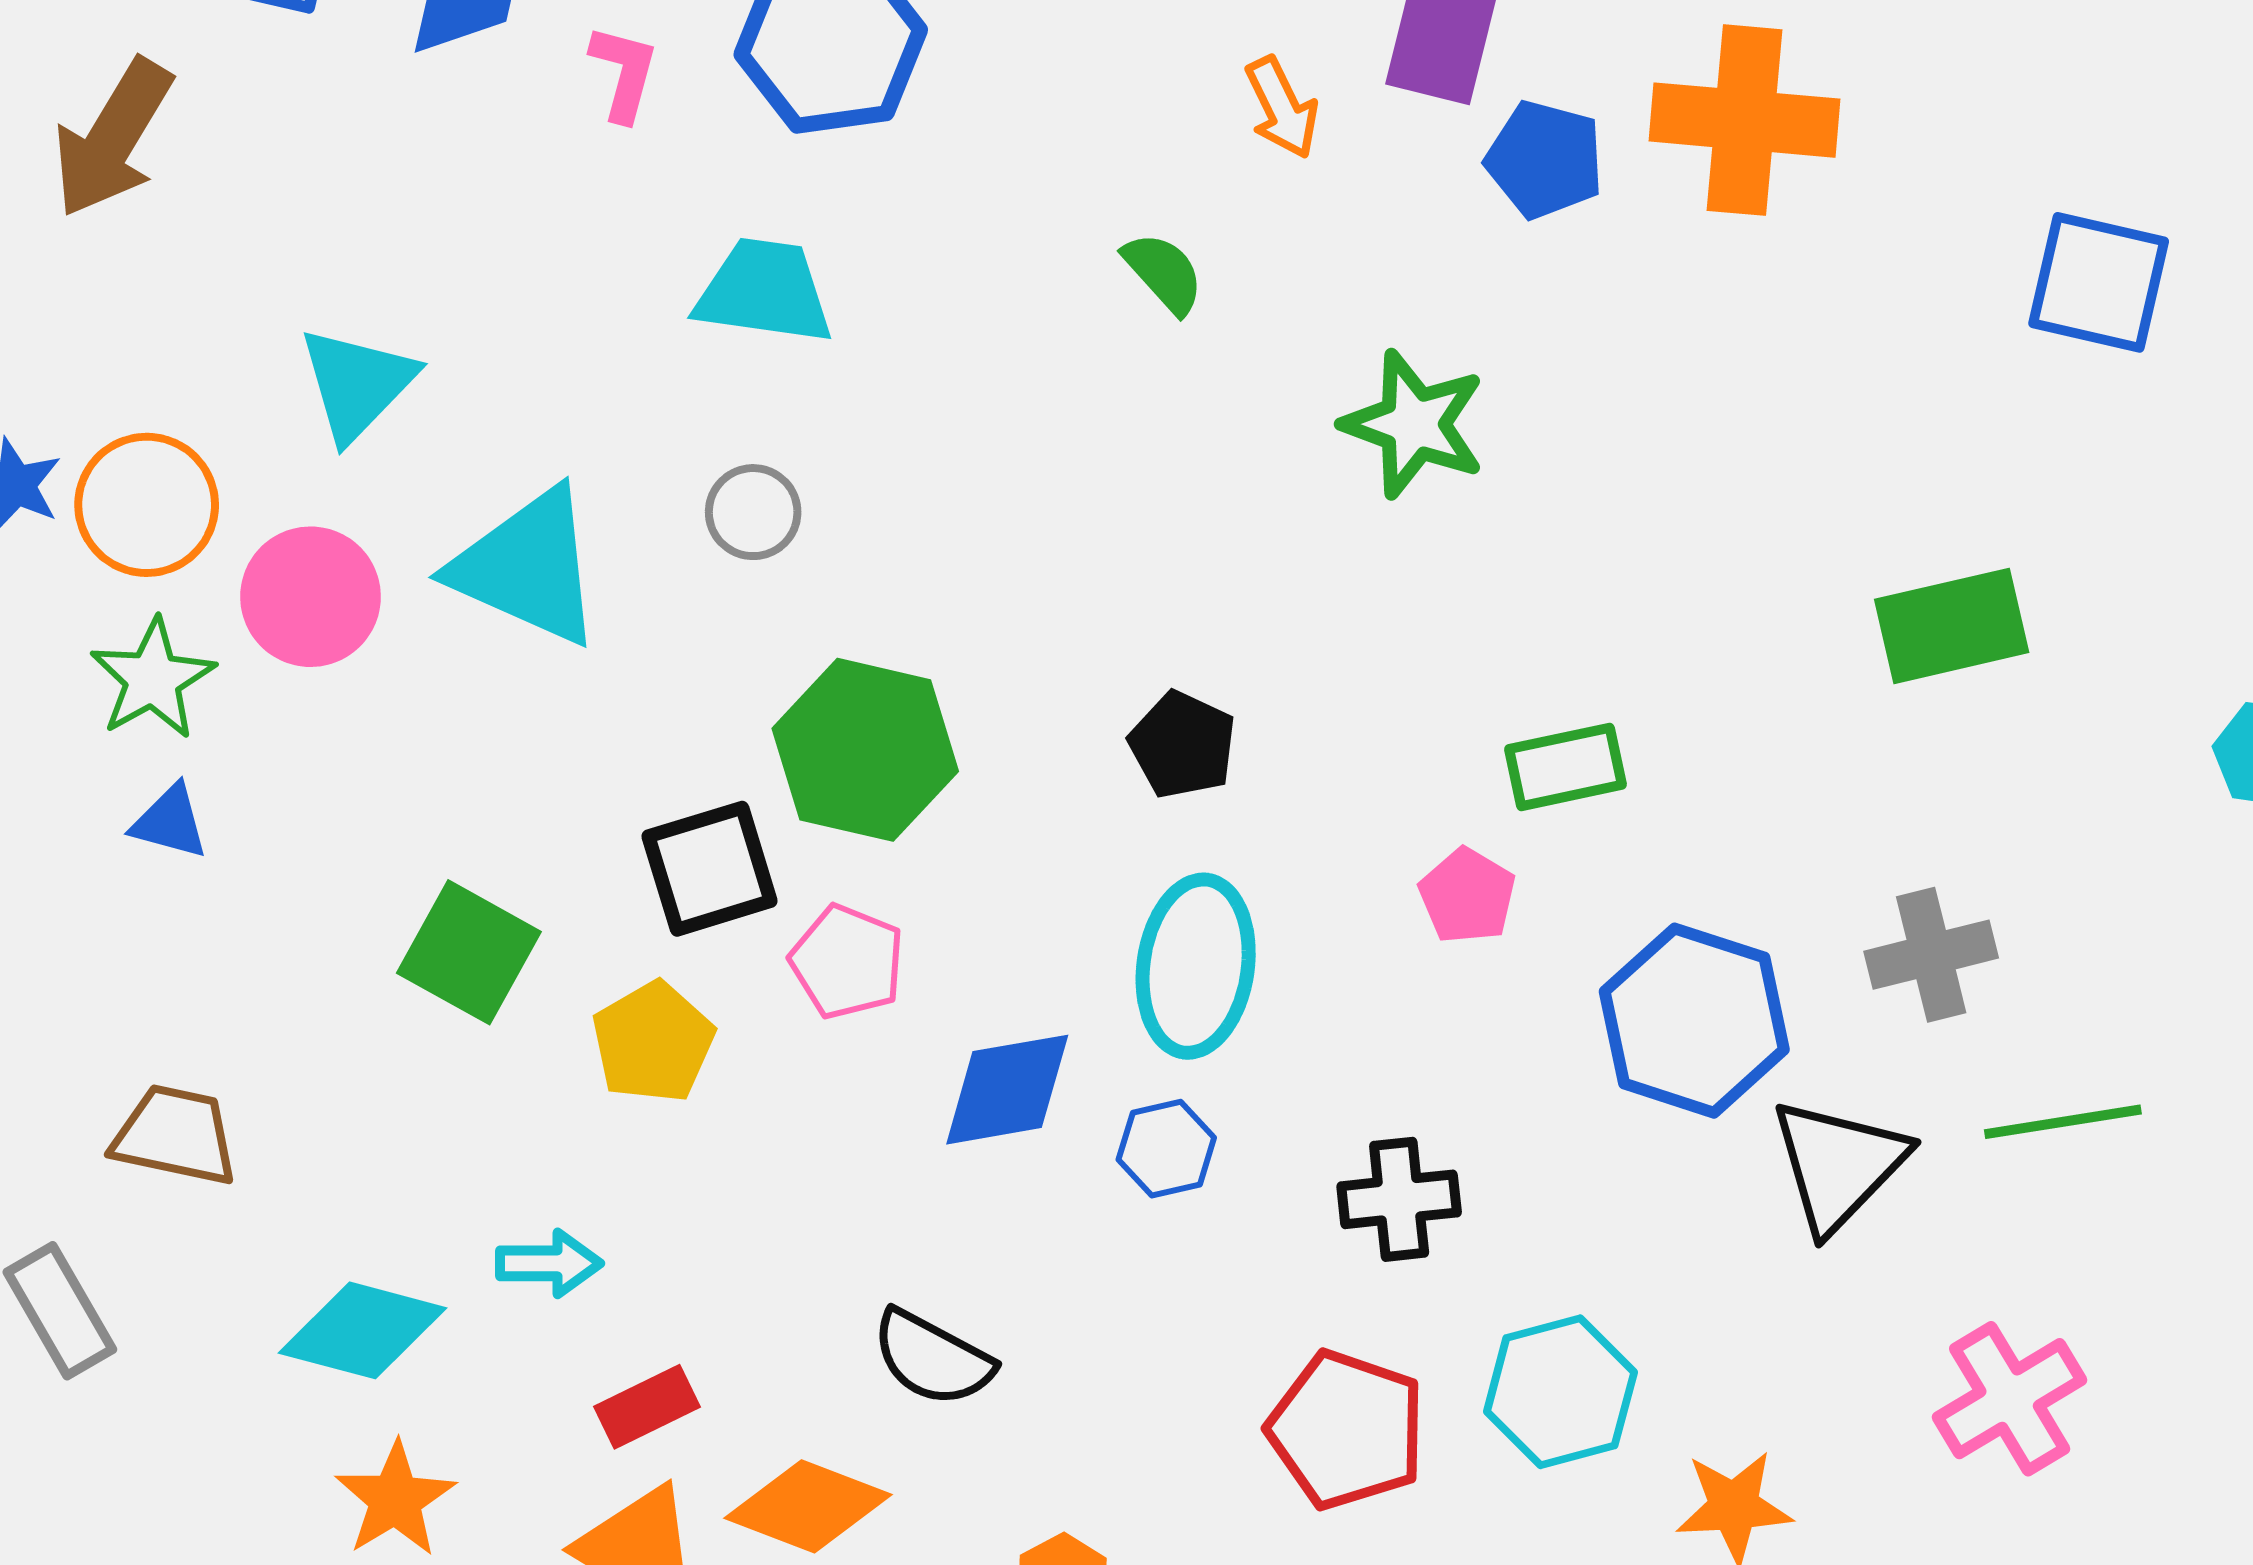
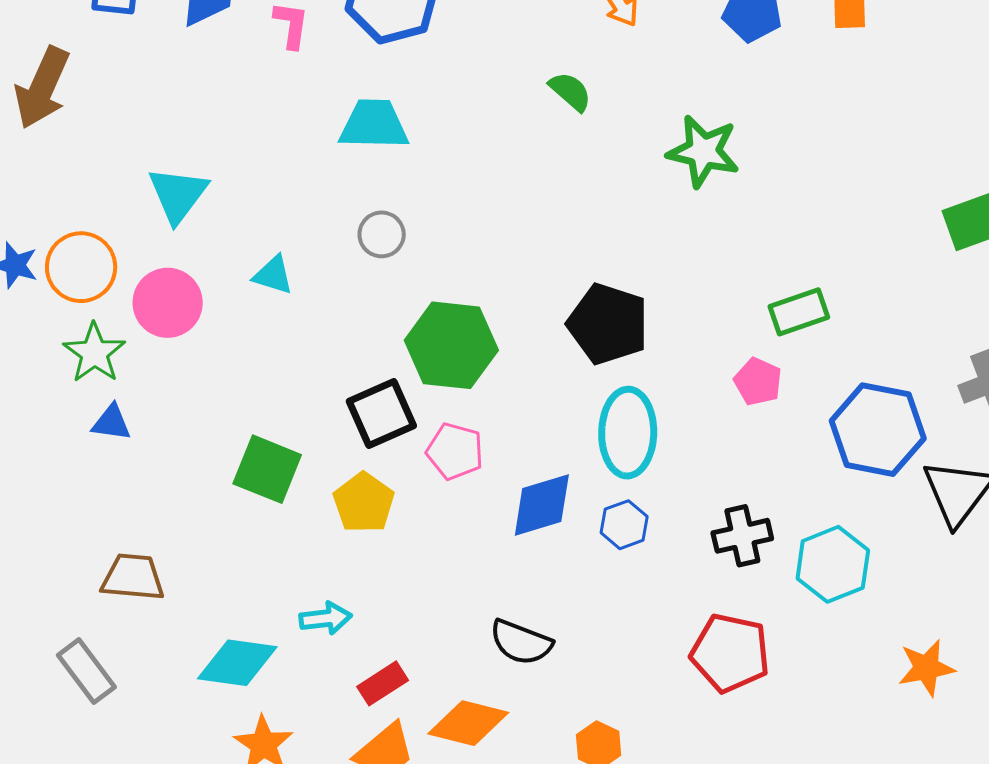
cyan triangle: (527, 567) -> (273, 275), size x0.5
black pentagon: (1183, 745) -> (608, 324), size x1.5
cyan hexagon: (1560, 1392) -> (833, 564), moved

